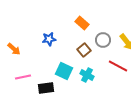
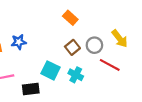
blue star: (49, 39) -> (19, 42), moved
gray circle: (103, 40) -> (94, 45), moved

